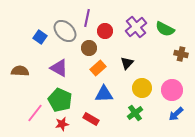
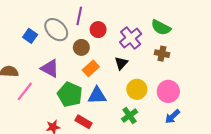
purple cross: (136, 27) -> (131, 38), moved
brown cross: (181, 54) -> (162, 54), moved
green pentagon: (60, 100) -> (70, 95), moved
pink line: (35, 113) -> (25, 91), moved

